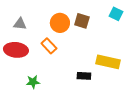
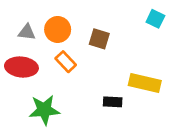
brown square: (82, 21) -> (99, 39), moved
orange circle: (60, 23) -> (58, 29), moved
green star: (33, 82) -> (44, 110), size x1.6

